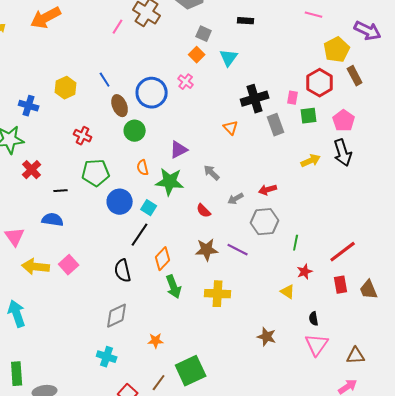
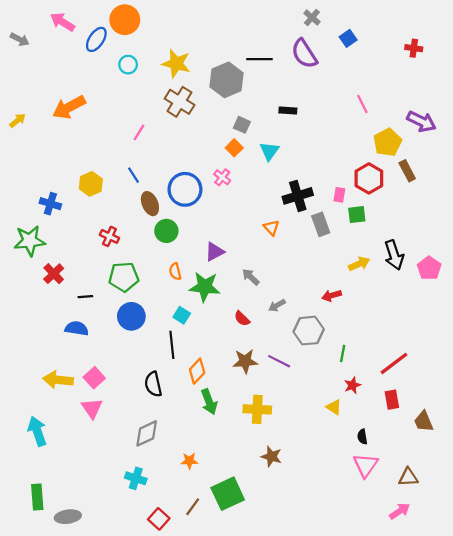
pink line: (314, 15) -> (362, 104), turned 48
pink line: (118, 27) -> (139, 132), moved
pink pentagon: (344, 121) -> (429, 268), moved
red arrow: (268, 190) -> (332, 296), moved
blue circle: (120, 202) -> (131, 316), moved
black line: (140, 235) -> (172, 345), turned -40
pink triangle: (15, 237) -> (92, 408), moved
brown trapezoid: (369, 290) -> (424, 421), moved
brown star: (267, 337) -> (271, 456), moved

